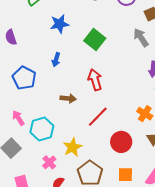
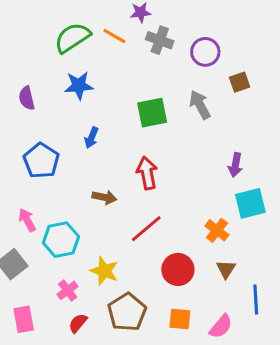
blue star: (59, 24) -> (79, 86), moved
gray arrow: (141, 38) -> (200, 105), moved
green square: (95, 39) -> (152, 113), turned 35
yellow star: (72, 147) -> (104, 271), turned -30

